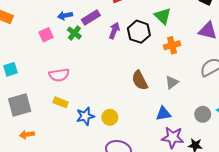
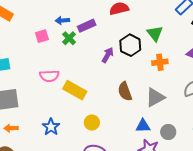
purple arrow: (114, 31) -> (108, 55), moved
gray triangle: (172, 82) -> (155, 97), size x1.5
yellow rectangle: (61, 102) -> (75, 90), moved, size x1.6
gray circle: (203, 114) -> (168, 132), moved
blue star: (85, 116) -> (51, 127), moved, turned -30

